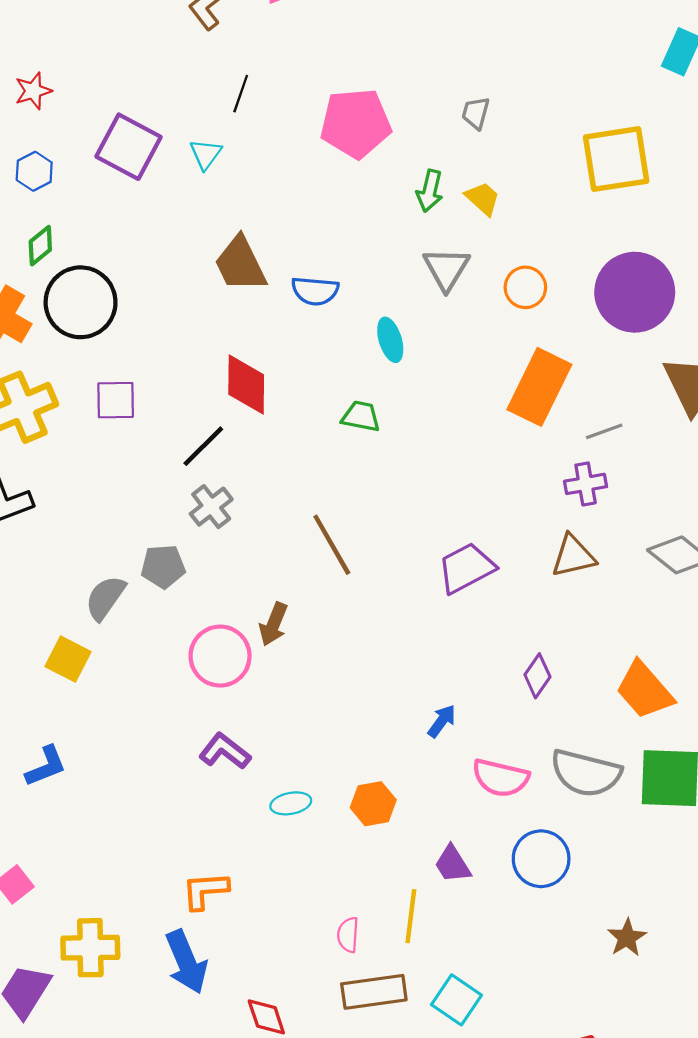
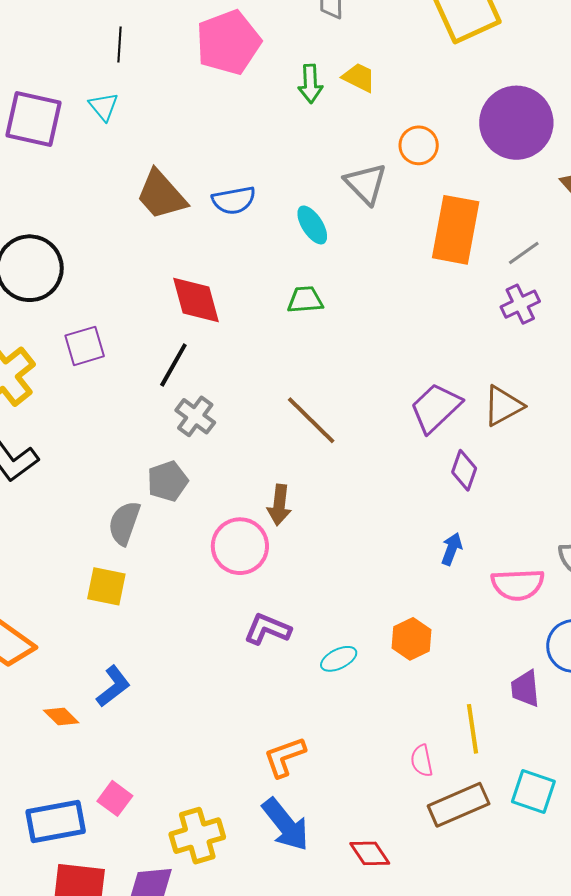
gray triangle: (446, 269) -> (366, 184), moved
brown triangle: (573, 556) -> (503, 406), moved
purple diamond: (537, 676) -> (464, 470), moved
purple trapezoid: (452, 864) -> (525, 689), moved, turned 42

